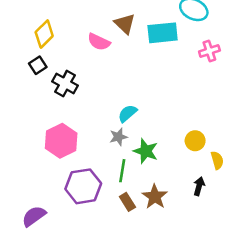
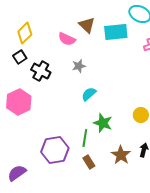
gray star: (118, 137) -> (79, 66), moved
pink hexagon: (61, 141) -> (19, 102), moved
brown star: (155, 197) -> (121, 155), moved

